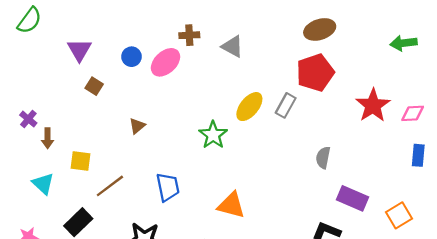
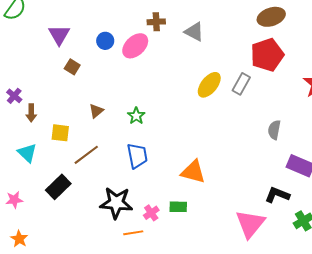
brown triangle: (137, 126) -> (96, 111), moved
green star: (213, 135) -> (136, 116), moved, size x0.7

